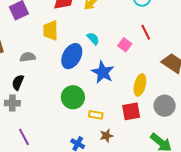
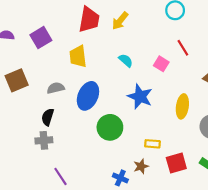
blue ellipse: (72, 56) -> (88, 96), moved
red square: (131, 111) -> (176, 163), moved
yellow rectangle: (96, 115) -> (152, 144), moved
brown star: (106, 136) -> (141, 166), moved

